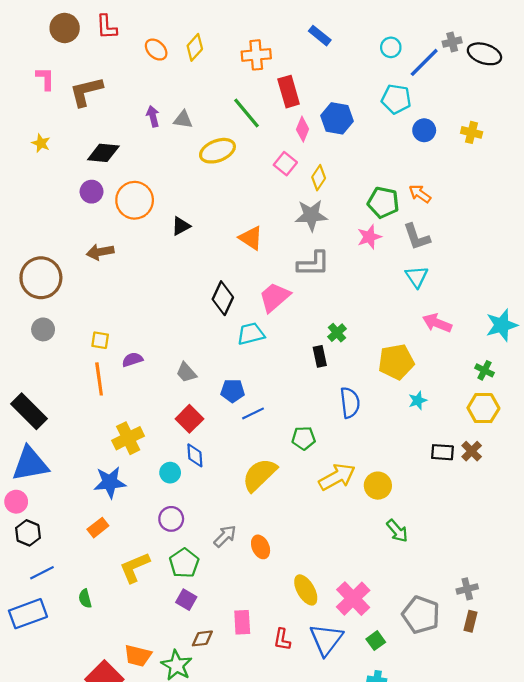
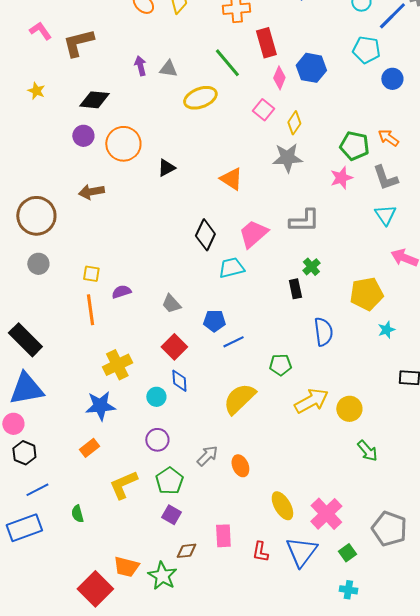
pink L-shape: (45, 79) -> (40, 31), turned -35
gray L-shape: (313, 264) -> (304, 221), moved

